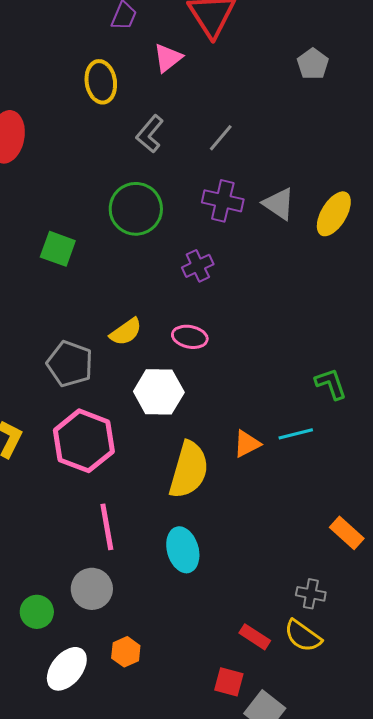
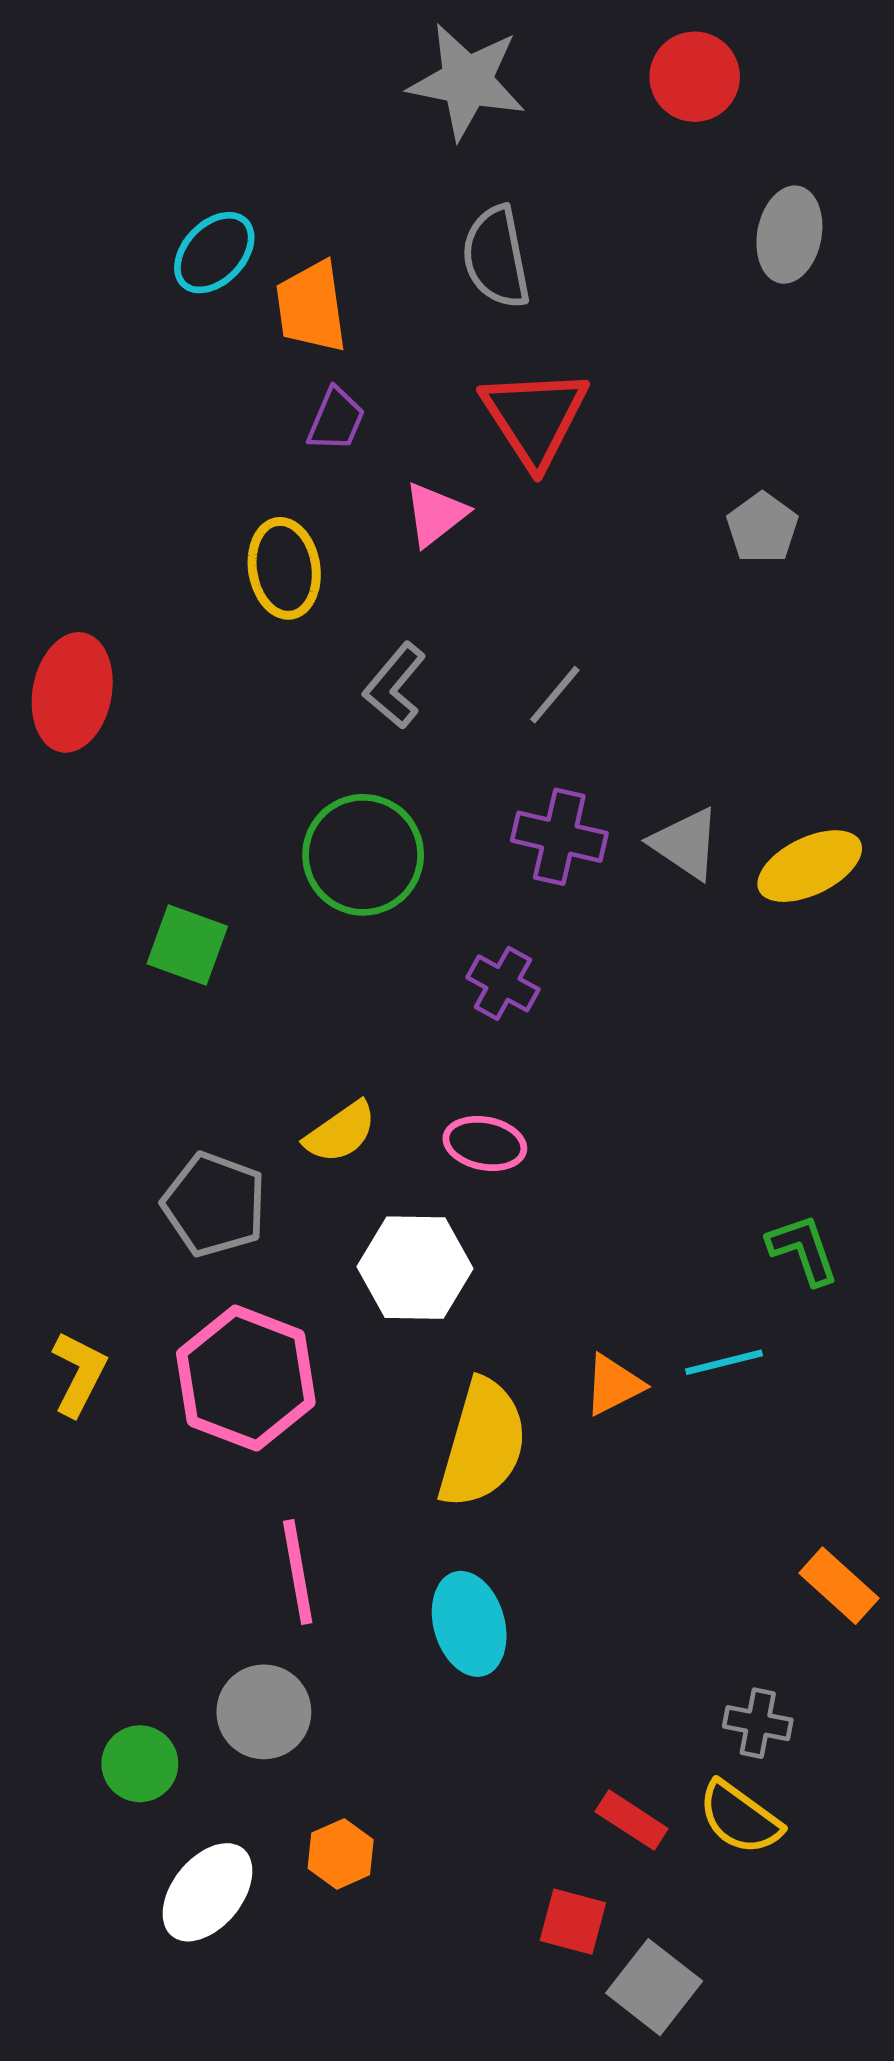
yellow ellipse: (334, 214) -> (810, 866), turned 33
purple cross: (198, 266) -> (503, 983), turned -36

